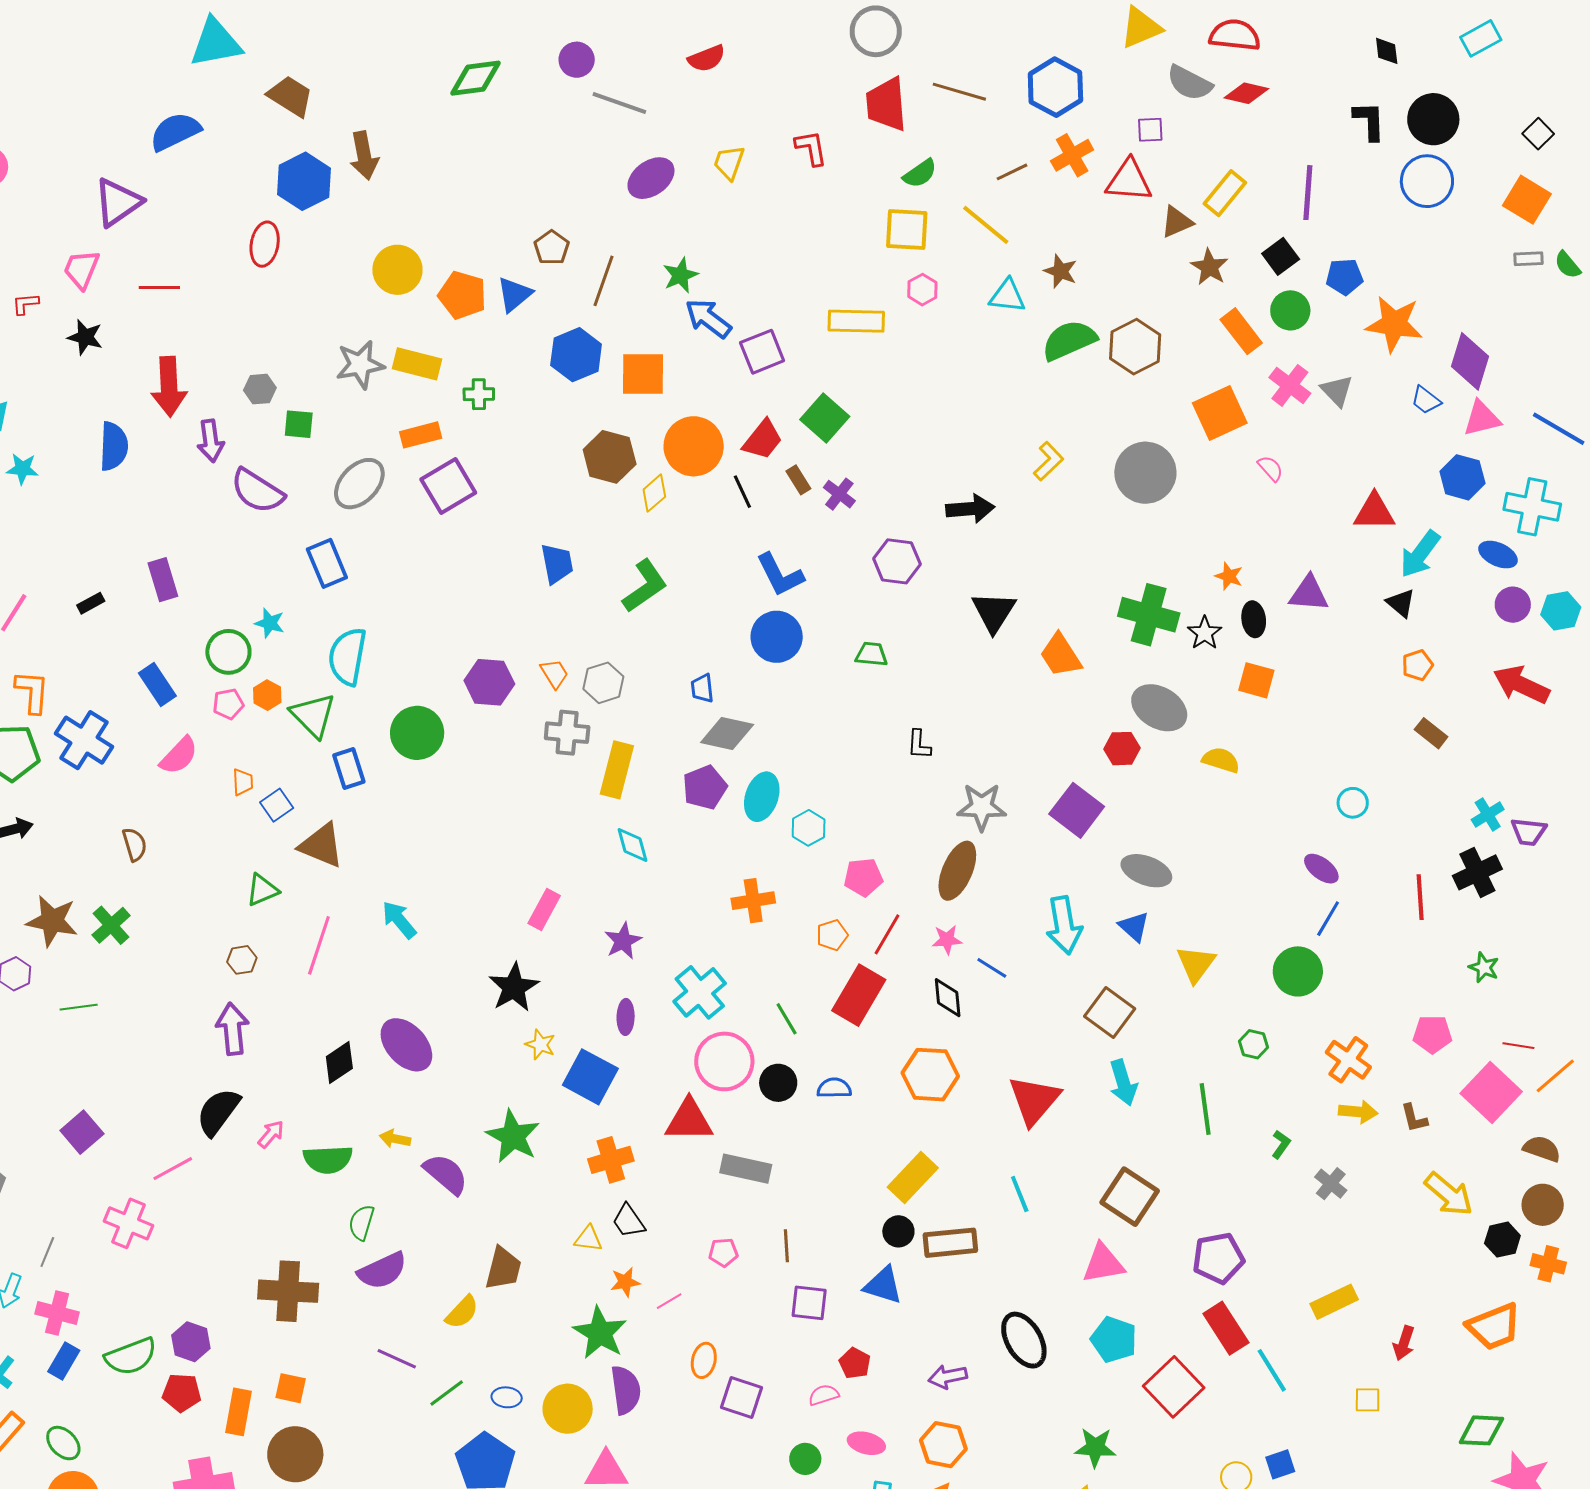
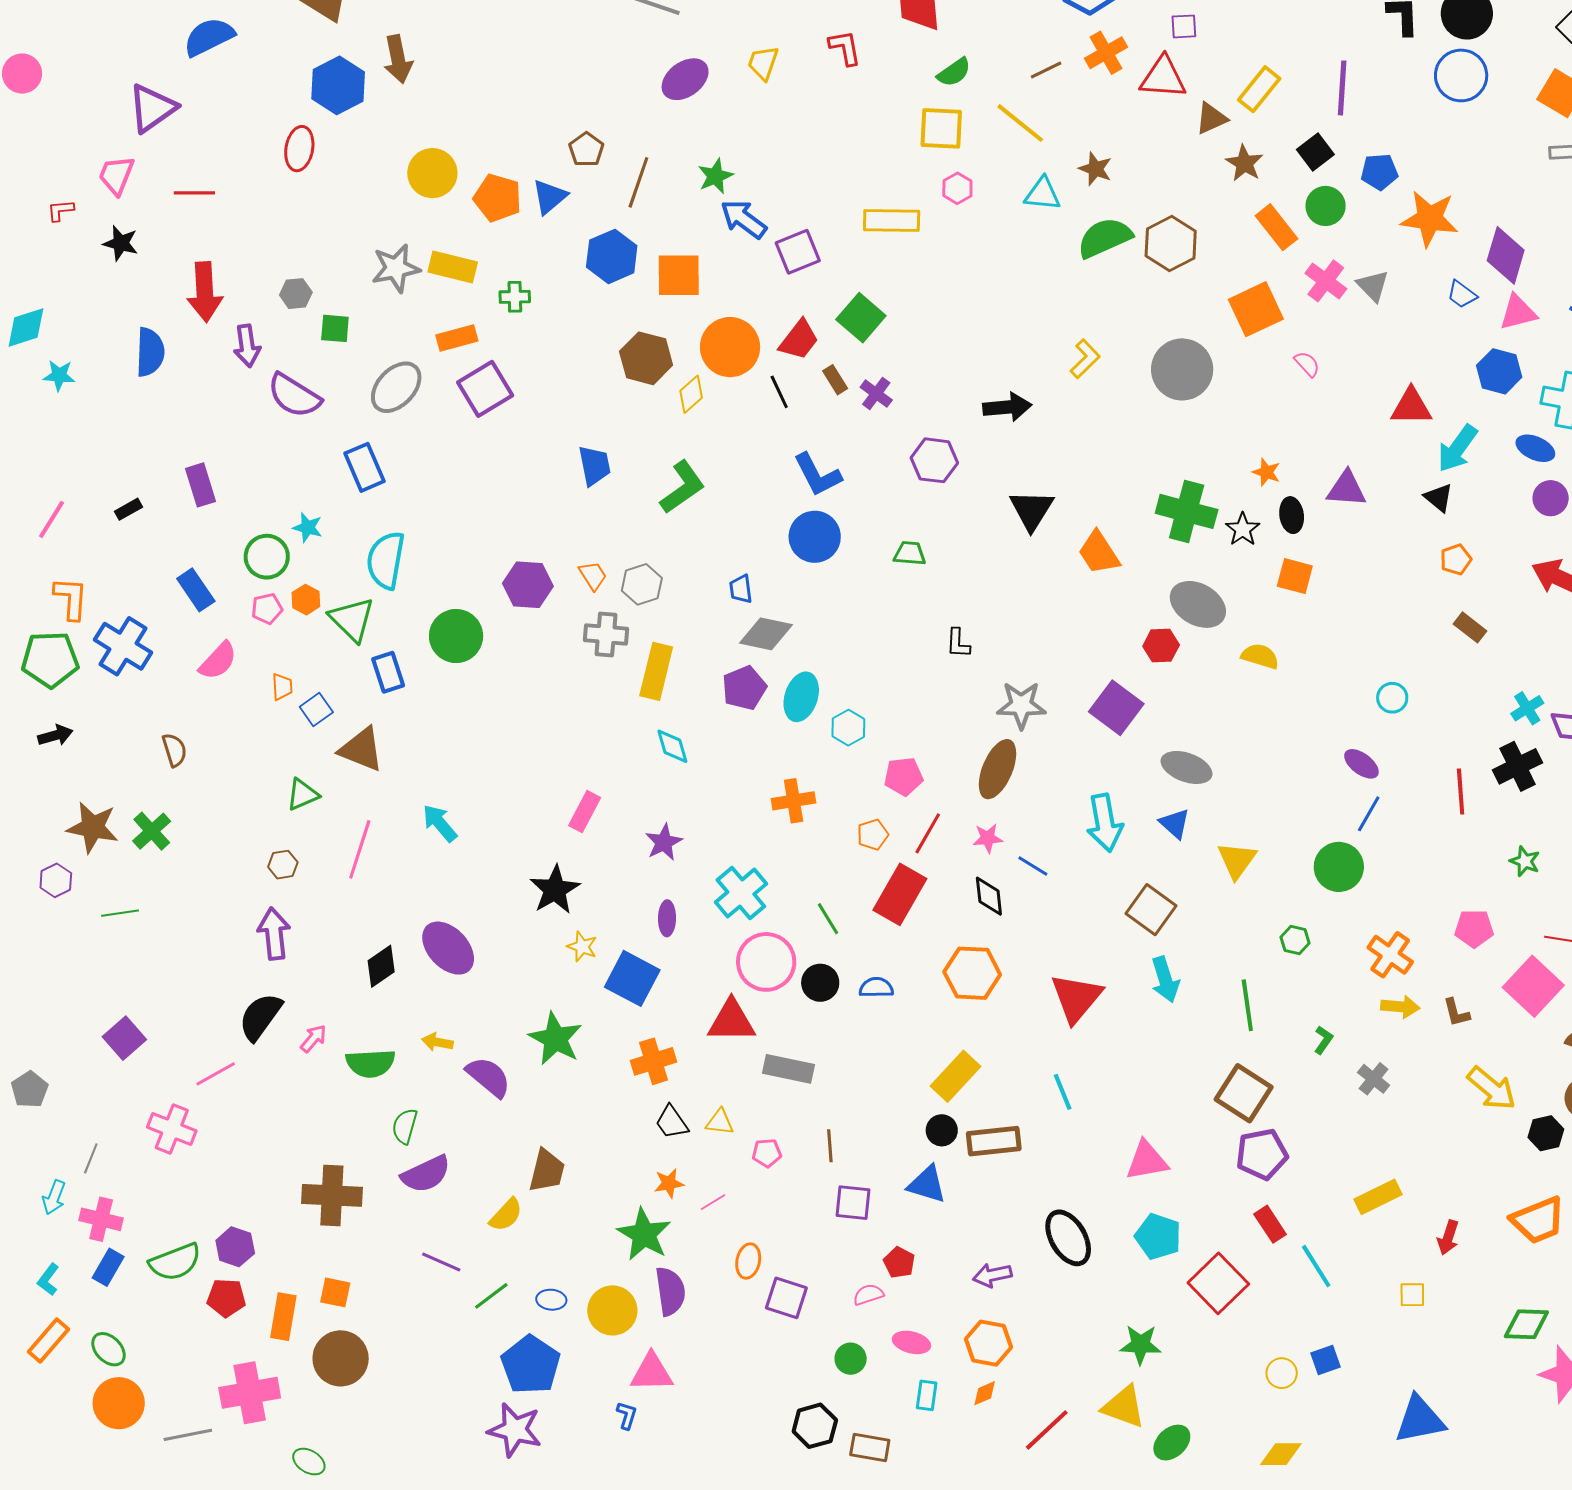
brown square: (1130, 1197) -> (1244, 1093), moved
yellow triangle: (588, 1239) -> (720, 1122), moved
red rectangle: (1226, 1328) -> (1270, 1224), size x0.7

